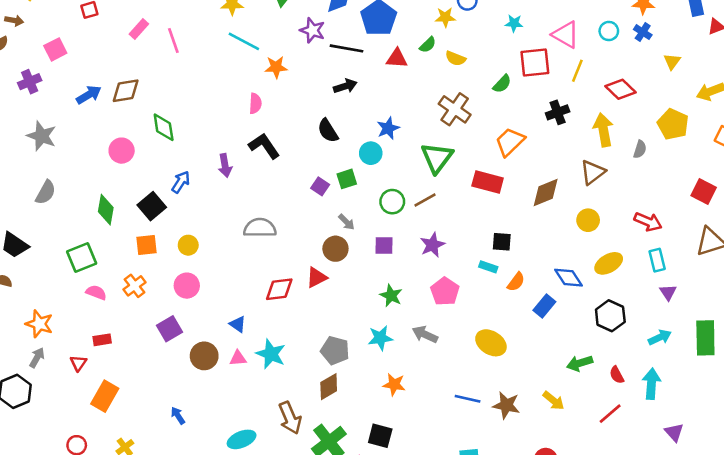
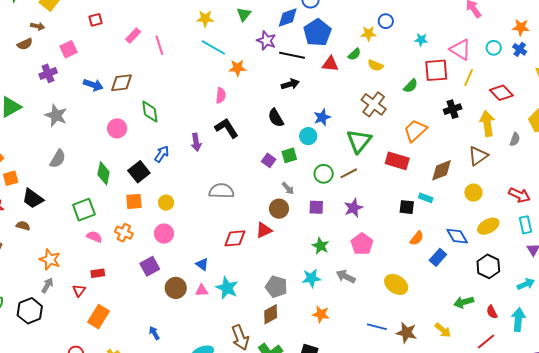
blue arrow: (89, 95) -> (93, 85), turned 48
cyan rectangle: (488, 267) -> (426, 198), moved
orange cross: (135, 286) -> (124, 233), turned -30

